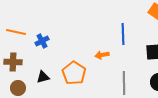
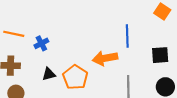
orange arrow: (102, 55) -> (105, 58), size x1.6
black triangle: (43, 77) -> (49, 74), moved

